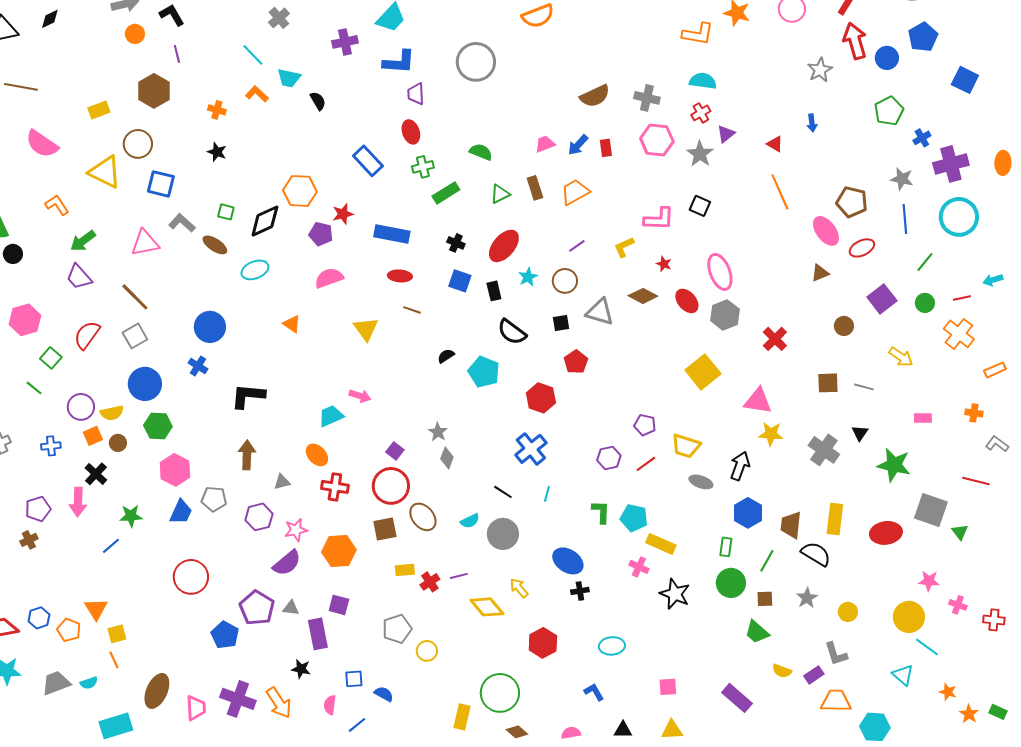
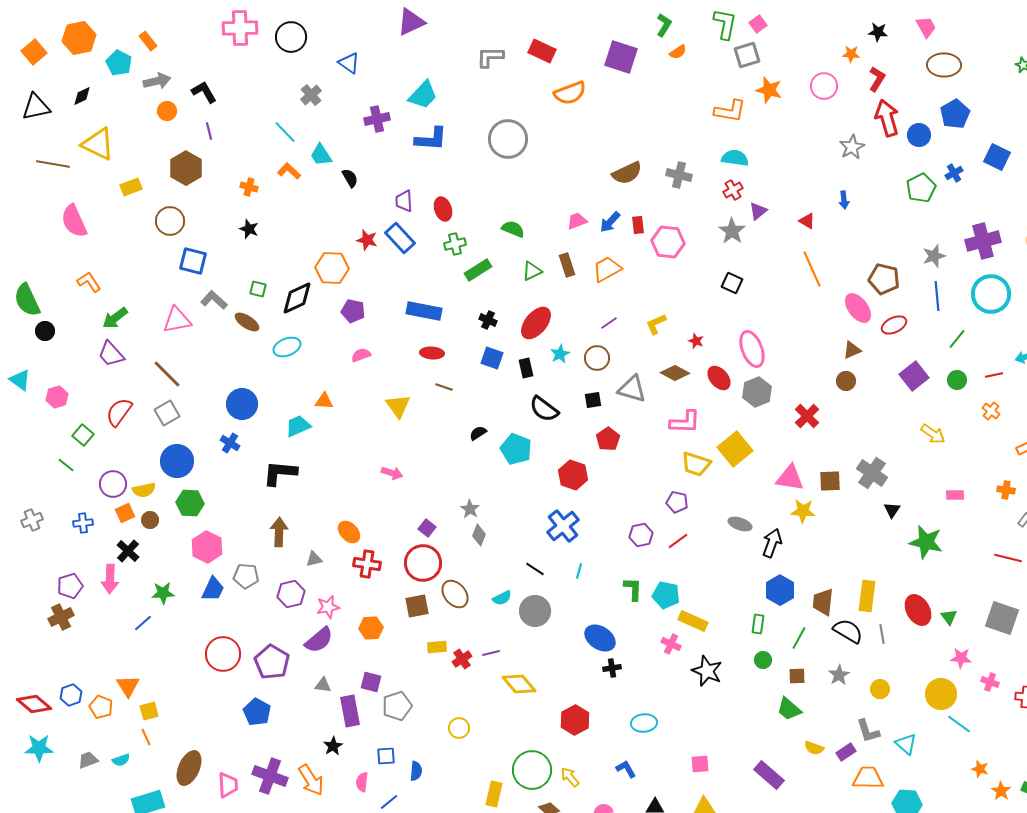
cyan trapezoid: (289, 78) -> (321, 155), turned 45
purple trapezoid: (416, 94) -> (404, 201), moved
blue cross: (922, 138) -> (954, 173), moved
pink hexagon: (657, 140) -> (668, 242), moved
pink semicircle: (42, 144) -> (74, 221), turned 32
yellow triangle: (105, 172) -> (98, 144), moved
gray star: (902, 179) -> (934, 256), turned -30
red star: (343, 214) -> (367, 240), moved, turned 30
pink L-shape: (659, 219) -> (685, 422), moved
pink semicircle: (329, 278) -> (361, 355), size x0.7
pink hexagon: (25, 320) -> (57, 397), size x0.7
orange triangle: (292, 324) -> (324, 401), turned -30
brown circle: (844, 326) -> (846, 381), moved
orange cross: (959, 334) -> (991, 411), size x0.6
brown square: (828, 383) -> (830, 481), moved
gray line: (864, 387) -> (882, 634), moved, turned 66
cyan trapezoid: (331, 416) -> (298, 426), moved
yellow trapezoid: (686, 446) -> (696, 464), moved
gray cross: (824, 450) -> (872, 473), moved
gray ellipse: (701, 482) -> (740, 524), moved
gray square: (931, 510) -> (1002, 618), moved
green triangle: (960, 532) -> (949, 617), moved
red ellipse: (886, 533) -> (918, 610), turned 68
brown cross: (29, 540) -> (61, 617), size x1.4
orange hexagon: (339, 551) -> (371, 628), size x0.7
green circle: (731, 583) -> (763, 660), size x0.6
yellow arrow: (519, 588) -> (570, 777), moved
purple pentagon: (257, 608) -> (272, 662), moved
gray pentagon: (397, 629) -> (397, 706), moved
black star: (301, 669) -> (333, 746), turned 30
cyan triangle: (903, 675) -> (906, 744), moved
gray trapezoid: (56, 683) -> (88, 760), size x0.7
blue semicircle: (384, 694) -> (416, 771), turned 66

